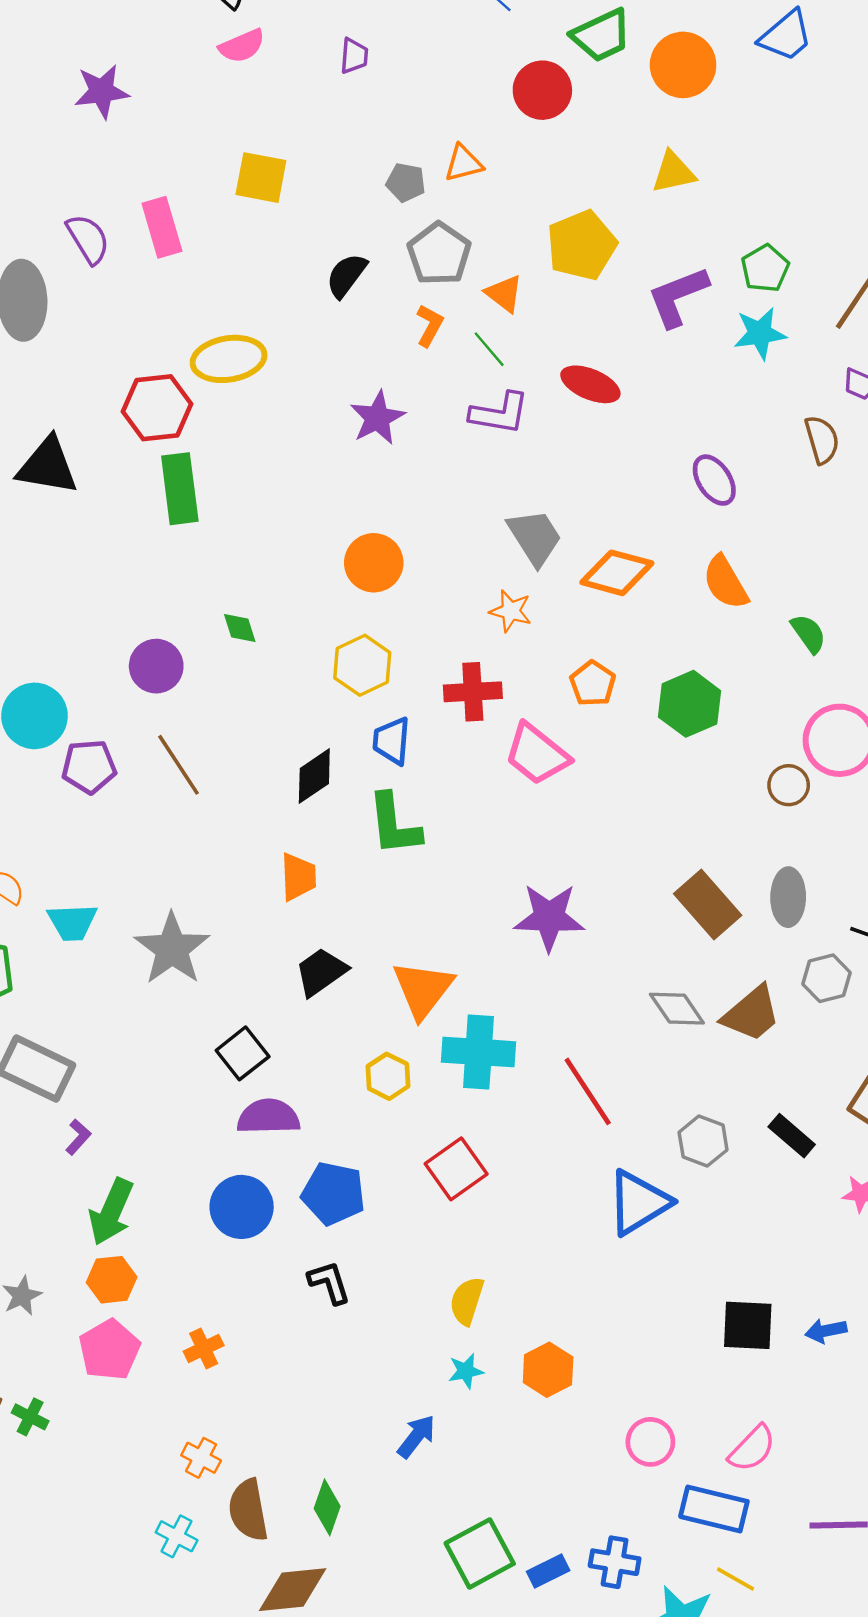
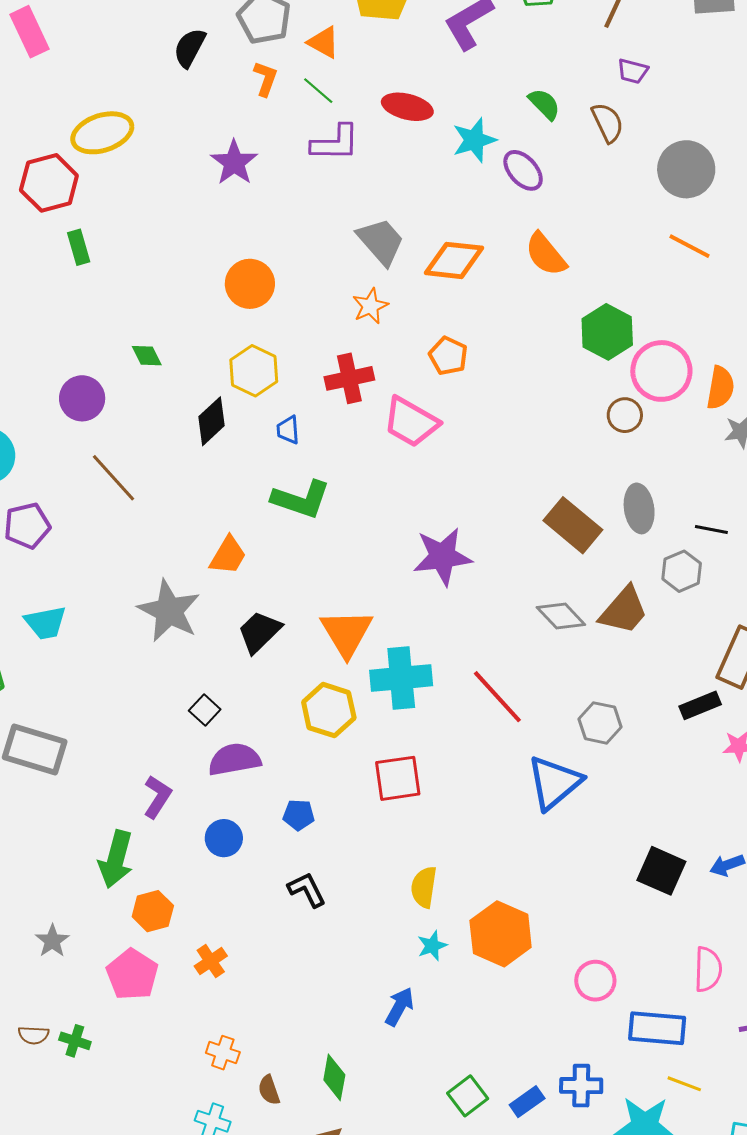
cyan star: (760, 333) -> (474, 140), moved
green rectangle: (180, 489) -> (79, 247), size x0.6
orange star: (511, 611) -> (370, 306), turned -30
green semicircle: (808, 634) -> (544, 104), moved
green hexagon: (690, 704) -> (607, 332), moved
blue trapezoid: (392, 741) -> (288, 430), size x0.7
purple pentagon: (89, 767) -> (27, 526), moved
black diamond: (314, 776) -> (212, 421), moved
green L-shape: (394, 824) -> (301, 499), turned -56
orange trapezoid: (298, 877) -> (228, 555), turned 42
gray star: (172, 949) -> (169, 611), moved
black square: (243, 1053) -> (205, 710), size x0.7
yellow hexagon: (388, 1076) -> (329, 710), size x1.4
black rectangle: (792, 1136) -> (700, 705), moved, turned -54
purple L-shape: (78, 1137) -> (157, 797), moved, size x1.4
red square: (456, 1169) -> (398, 778), turned 36
blue pentagon: (333, 1194) -> (299, 815), size x0.6
blue circle: (242, 1207) -> (224, 838), size x0.7
orange hexagon: (112, 1280) -> (153, 911), moved
black square: (748, 1325) -> (661, 871), turned 30
orange hexagon: (548, 1370) -> (501, 934), size x1.4
pink semicircle: (752, 1448) -> (708, 969), moved, turned -33
brown semicircle: (248, 1510) -> (269, 1090), size x0.6
green square: (480, 1553) -> (468, 1096), size x0.7

